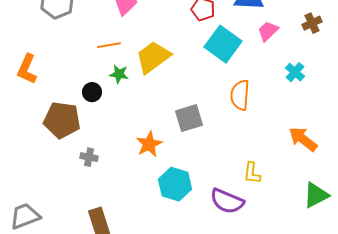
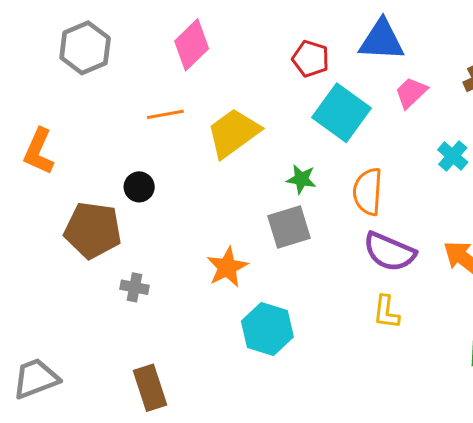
green star: (119, 74) -> (301, 179), moved
purple semicircle: (227, 201) -> (389, 252), moved

